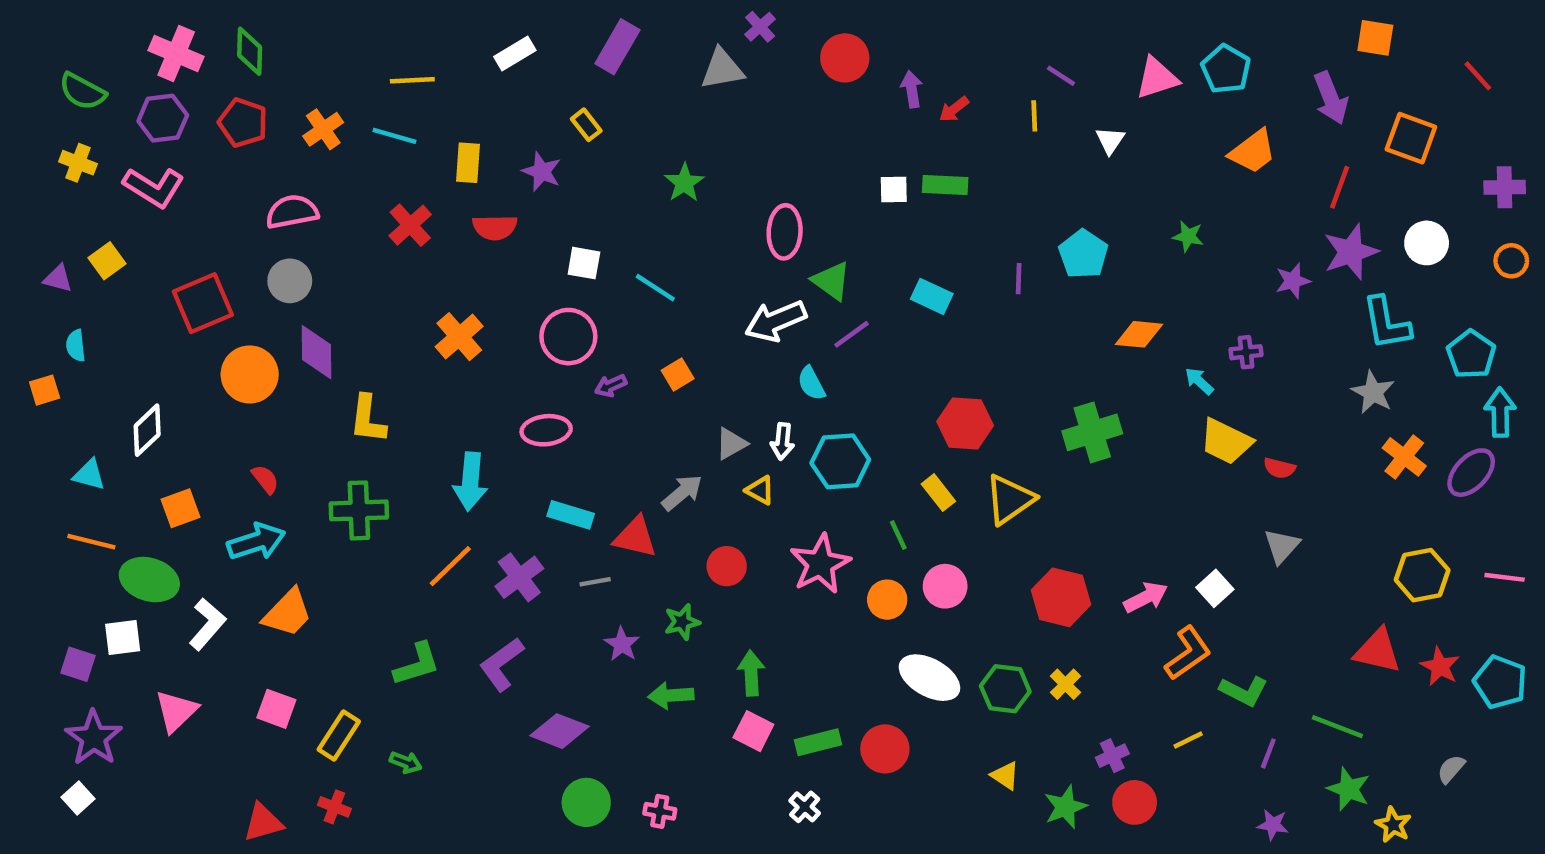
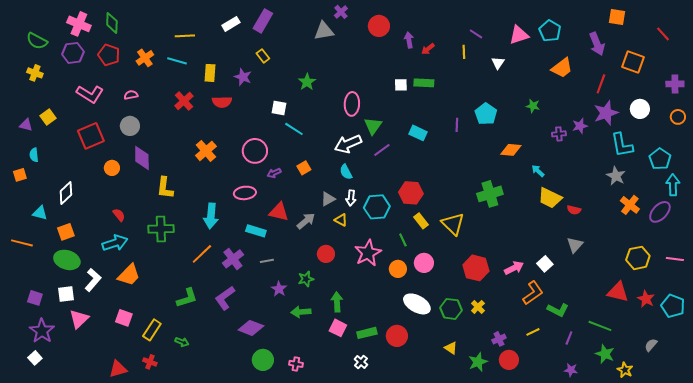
purple rectangle: (617, 47) -> (263, 21), moved
pink L-shape: (154, 187) -> (90, 94), moved
pink semicircle: (292, 212) -> (131, 95), size x0.6
white square: (584, 263) -> (279, 108), moved
green triangle: (831, 281) -> (373, 126), turned 30
purple cross: (1246, 352) -> (559, 134), moved
orange circle: (250, 374) -> (112, 168), size x0.6
cyan semicircle: (811, 383) -> (346, 172), moved
red hexagon: (965, 424) -> (411, 193), moved
yellow triangle: (1010, 499) -> (453, 224), turned -40
orange square: (181, 508) -> (66, 232), moved
red triangle: (635, 537) -> (279, 212), moved
orange line: (91, 542) -> (22, 243), moved
white square: (123, 637) -> (66, 294), moved

